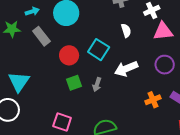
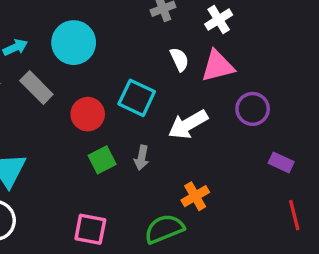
pink triangle: (163, 31) -> (218, 66), moved
orange cross: (153, 100) -> (195, 196), moved

